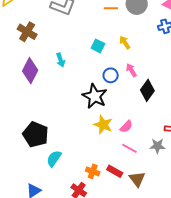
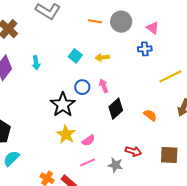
yellow arrow: (125, 43) -> (102, 57), turned -72
pink line: (130, 148) -> (87, 162), turned -63

